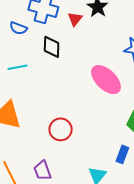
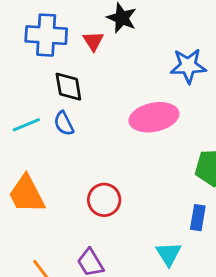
blue semicircle: (18, 28) -> (64, 123), moved, turned 54
pink ellipse: (106, 80) -> (154, 117), turned -44

